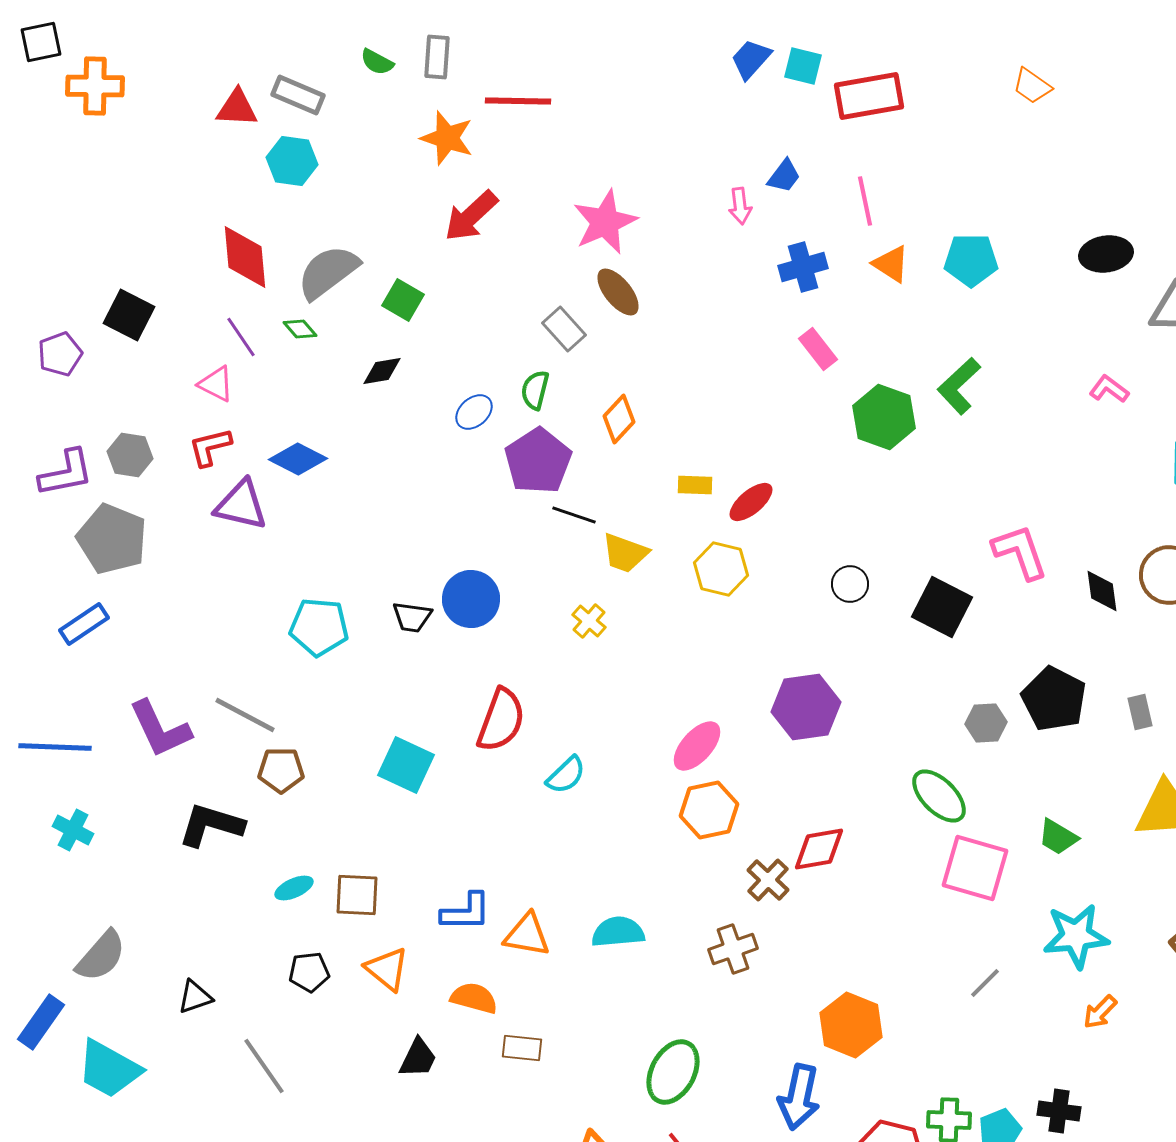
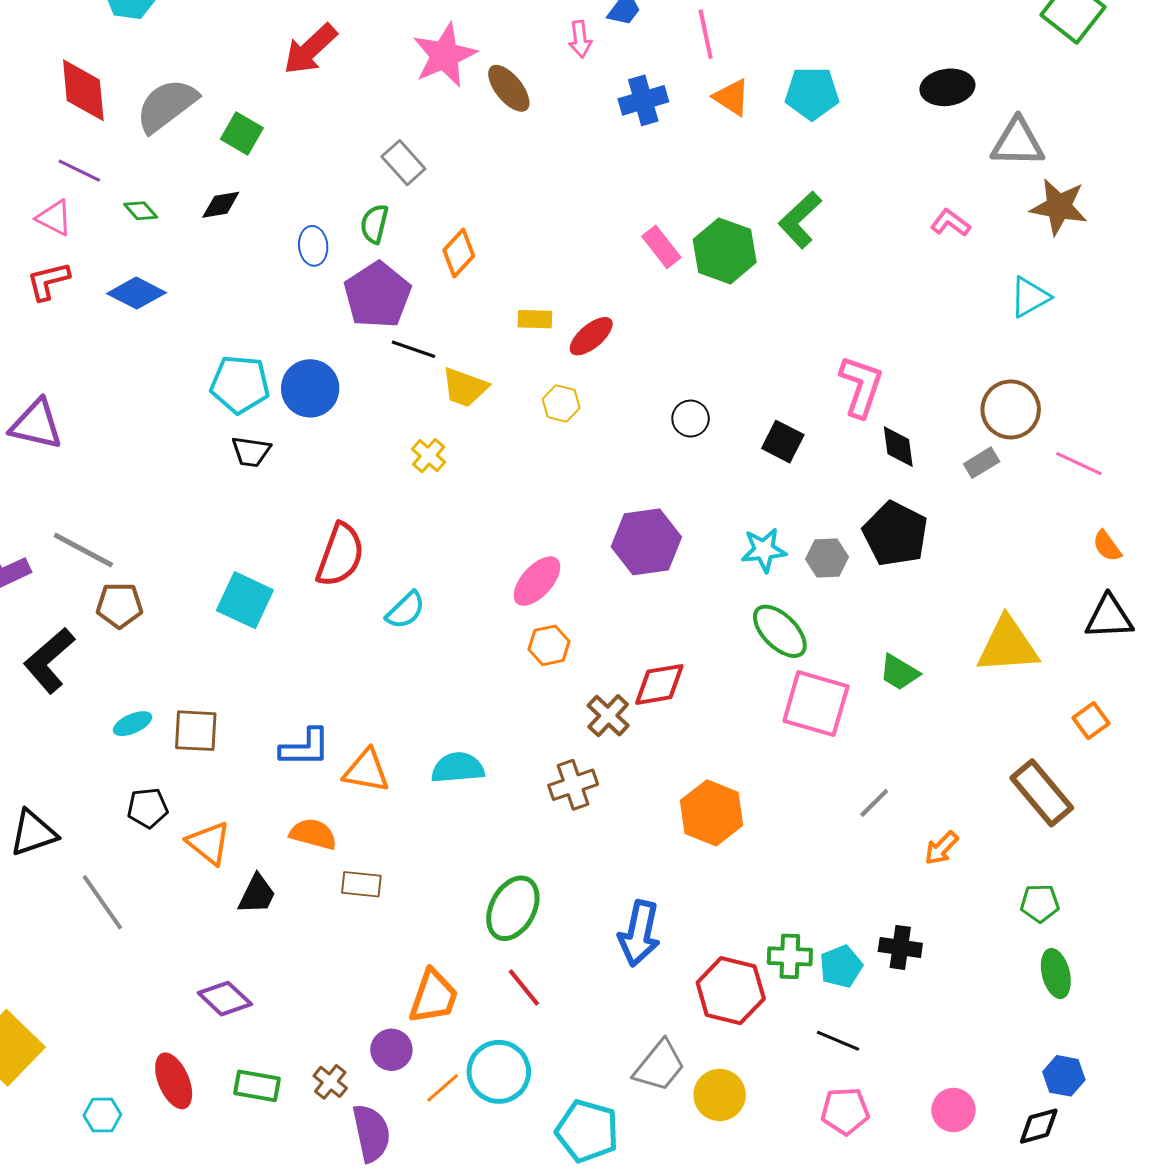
brown ellipse: (618, 292) -> (509, 88), moved
green diamond: (300, 329) -> (141, 211), moved
purple line: (241, 337) -> (79, 171), turned -30
pink rectangle: (818, 349) -> (661, 247), moved
blue ellipse: (474, 412) -> (313, 246), turned -54
purple triangle: (241, 505) -> (36, 425), moved
pink L-shape: (1020, 552) -> (861, 386), turned 38
yellow hexagon: (721, 569) -> (561, 403), size x0.7
black diamond: (1102, 591) -> (898, 447), moved
blue circle: (471, 599) -> (310, 388), moved
black square: (942, 607) -> (783, 442), size x0.7
cyan pentagon: (319, 627) -> (240, 384), moved
gray rectangle: (1140, 712) -> (982, 463), moved, turned 72
orange hexagon: (709, 810) -> (549, 645), size x0.7
black L-shape: (211, 825) -> (49, 660), turned -58
cyan star: (1076, 936) -> (764, 550), moved, size x0.7
orange triangle: (387, 969) -> (209, 843), moved
gray line: (985, 983) -> (874, 803), moved
black triangle: (195, 997) -> (33, 833), size x1.4
orange hexagon: (851, 1025) -> (712, 813), moved

